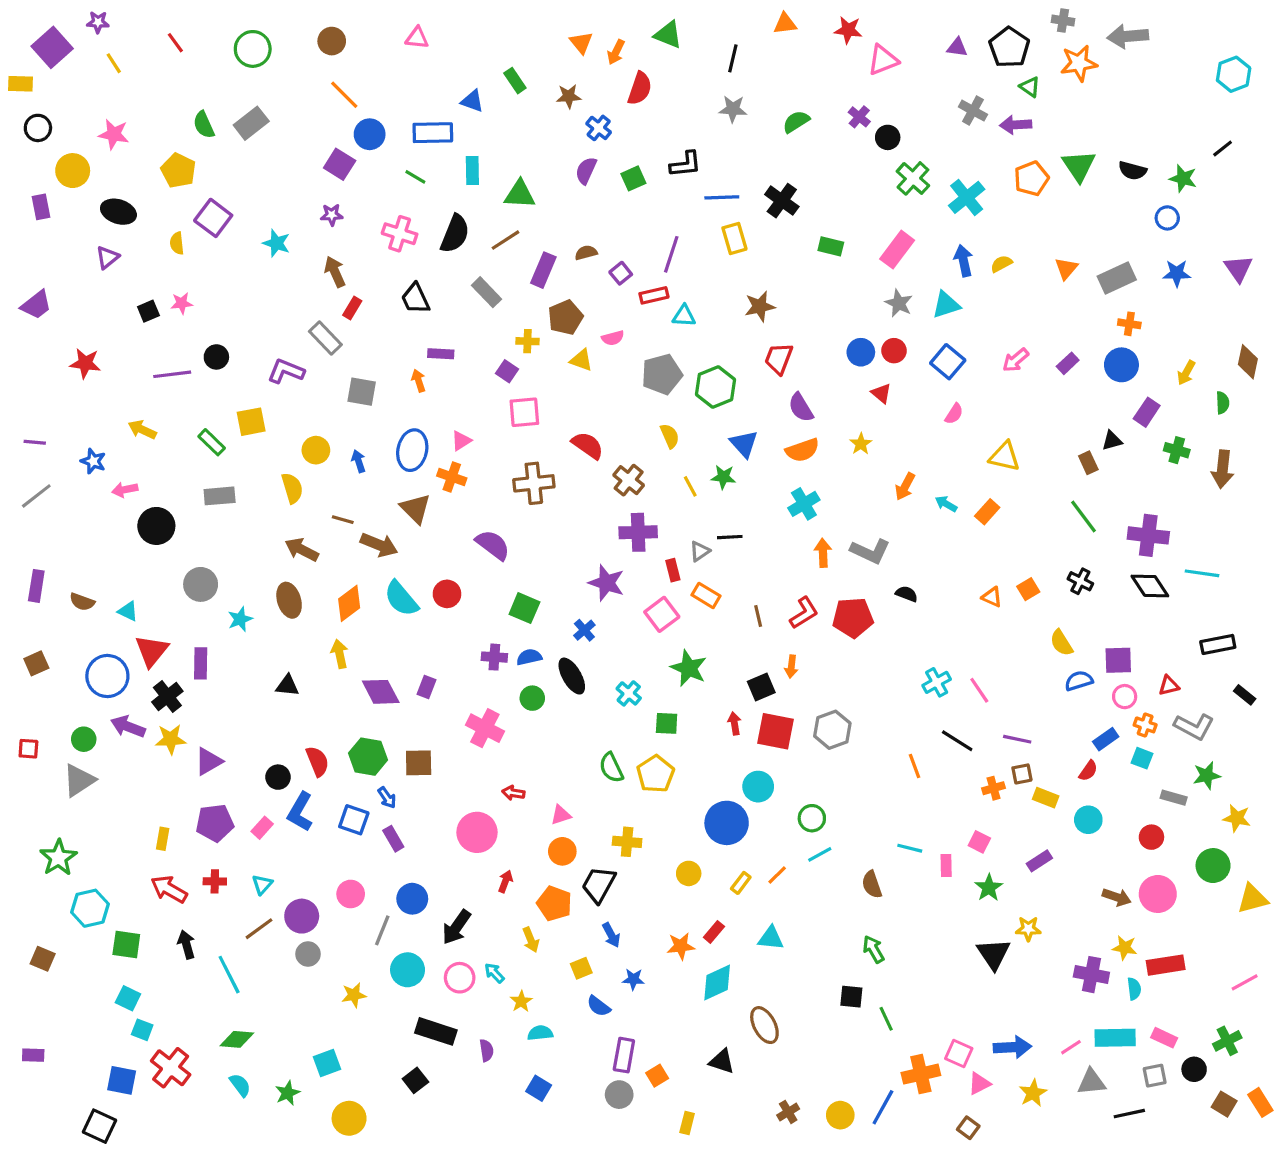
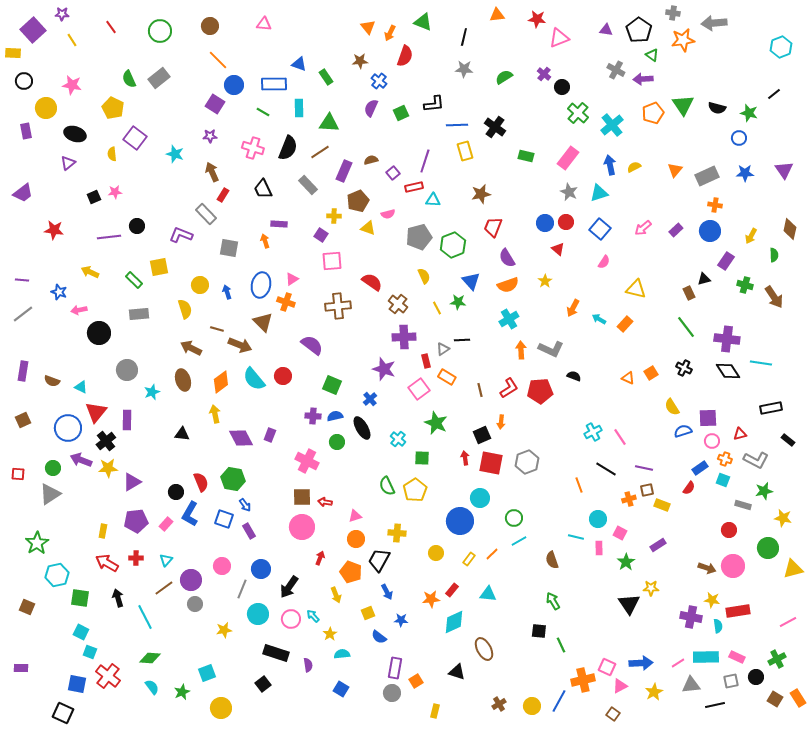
green rectangle: (515, 81) -> (326, 77), moved
brown arrow: (1223, 469) -> (774, 297), turned -40
brown square: (419, 763) -> (302, 497), moved
cyan circle: (1088, 820) -> (598, 519), moved

